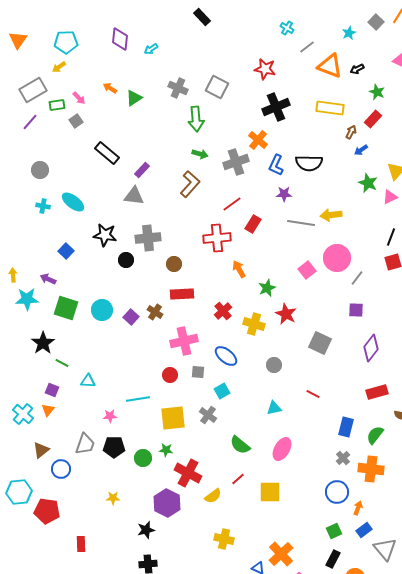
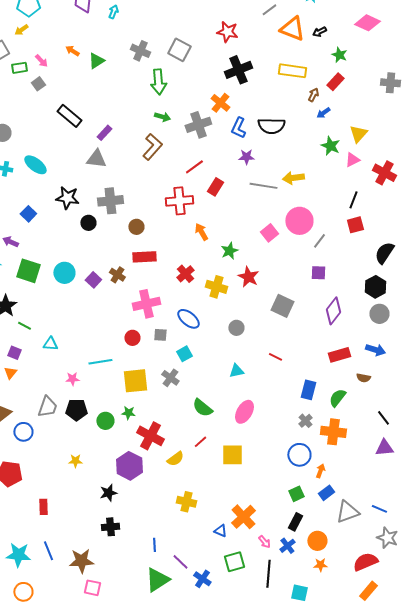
cyan arrow: (151, 49) -> (113, 12), turned 144
gray triangle: (385, 549) -> (347, 512), turned 50

